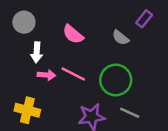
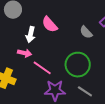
white arrow: (37, 52) -> (31, 35), moved
pink line: (73, 74) -> (42, 68), moved

